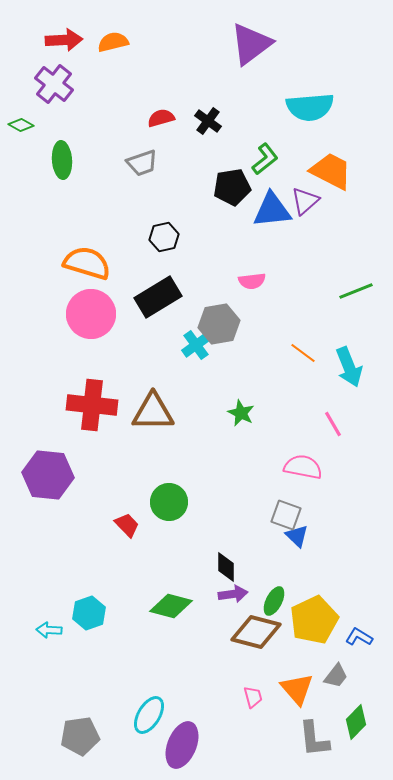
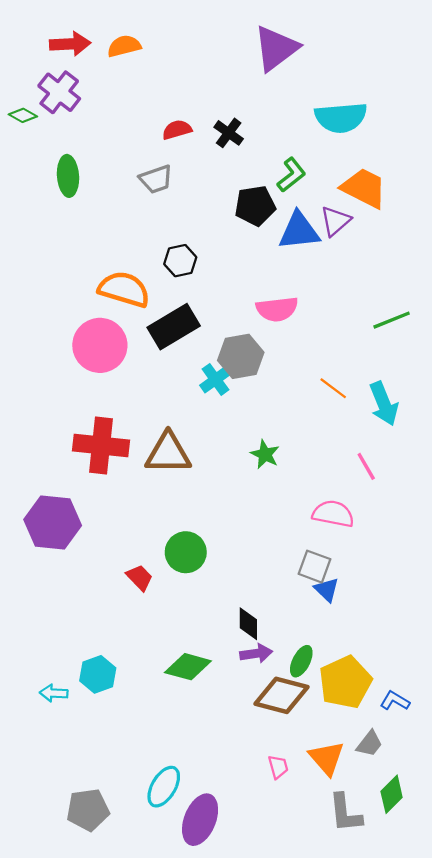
green diamond: (21, 125) -> (23, 115), moved
orange semicircle: (87, 263) -> (124, 289), moved
pink semicircle: (252, 281) -> (277, 309), size x1.4

